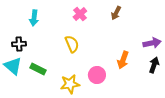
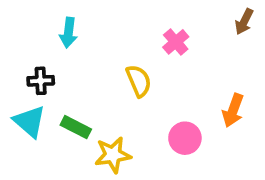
brown arrow: (116, 13) -> (244, 22), moved
pink cross: (80, 14) -> (176, 42), moved
yellow star: (70, 84) -> (113, 155), moved

